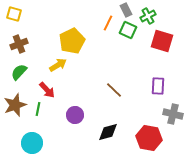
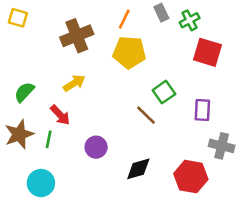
orange line: (108, 23) -> (124, 19), moved
green square: (128, 30) -> (164, 92), moved, turned 30
yellow pentagon: (72, 41) -> (129, 52), moved, turned 30
brown cross: (19, 44) -> (77, 36), moved, size x1.4

